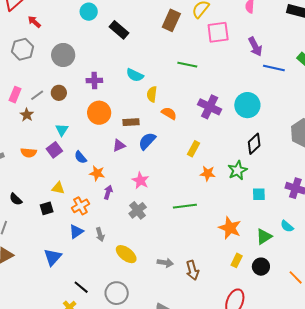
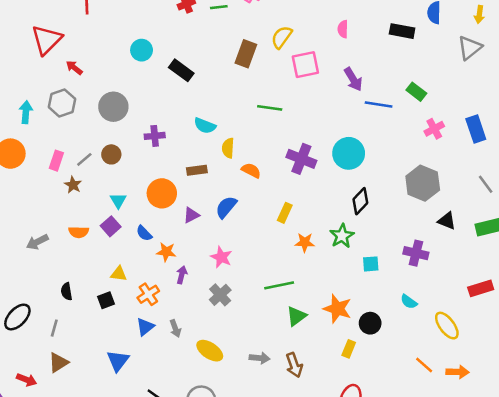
orange circle: (99, 113) -> (162, 193), moved
brown rectangle: (131, 122) -> (197, 170), moved
black semicircle: (16, 199) -> (67, 291), turned 40
green triangle: (264, 237) -> (296, 316), moved
black circle: (261, 267) -> (370, 323), moved

